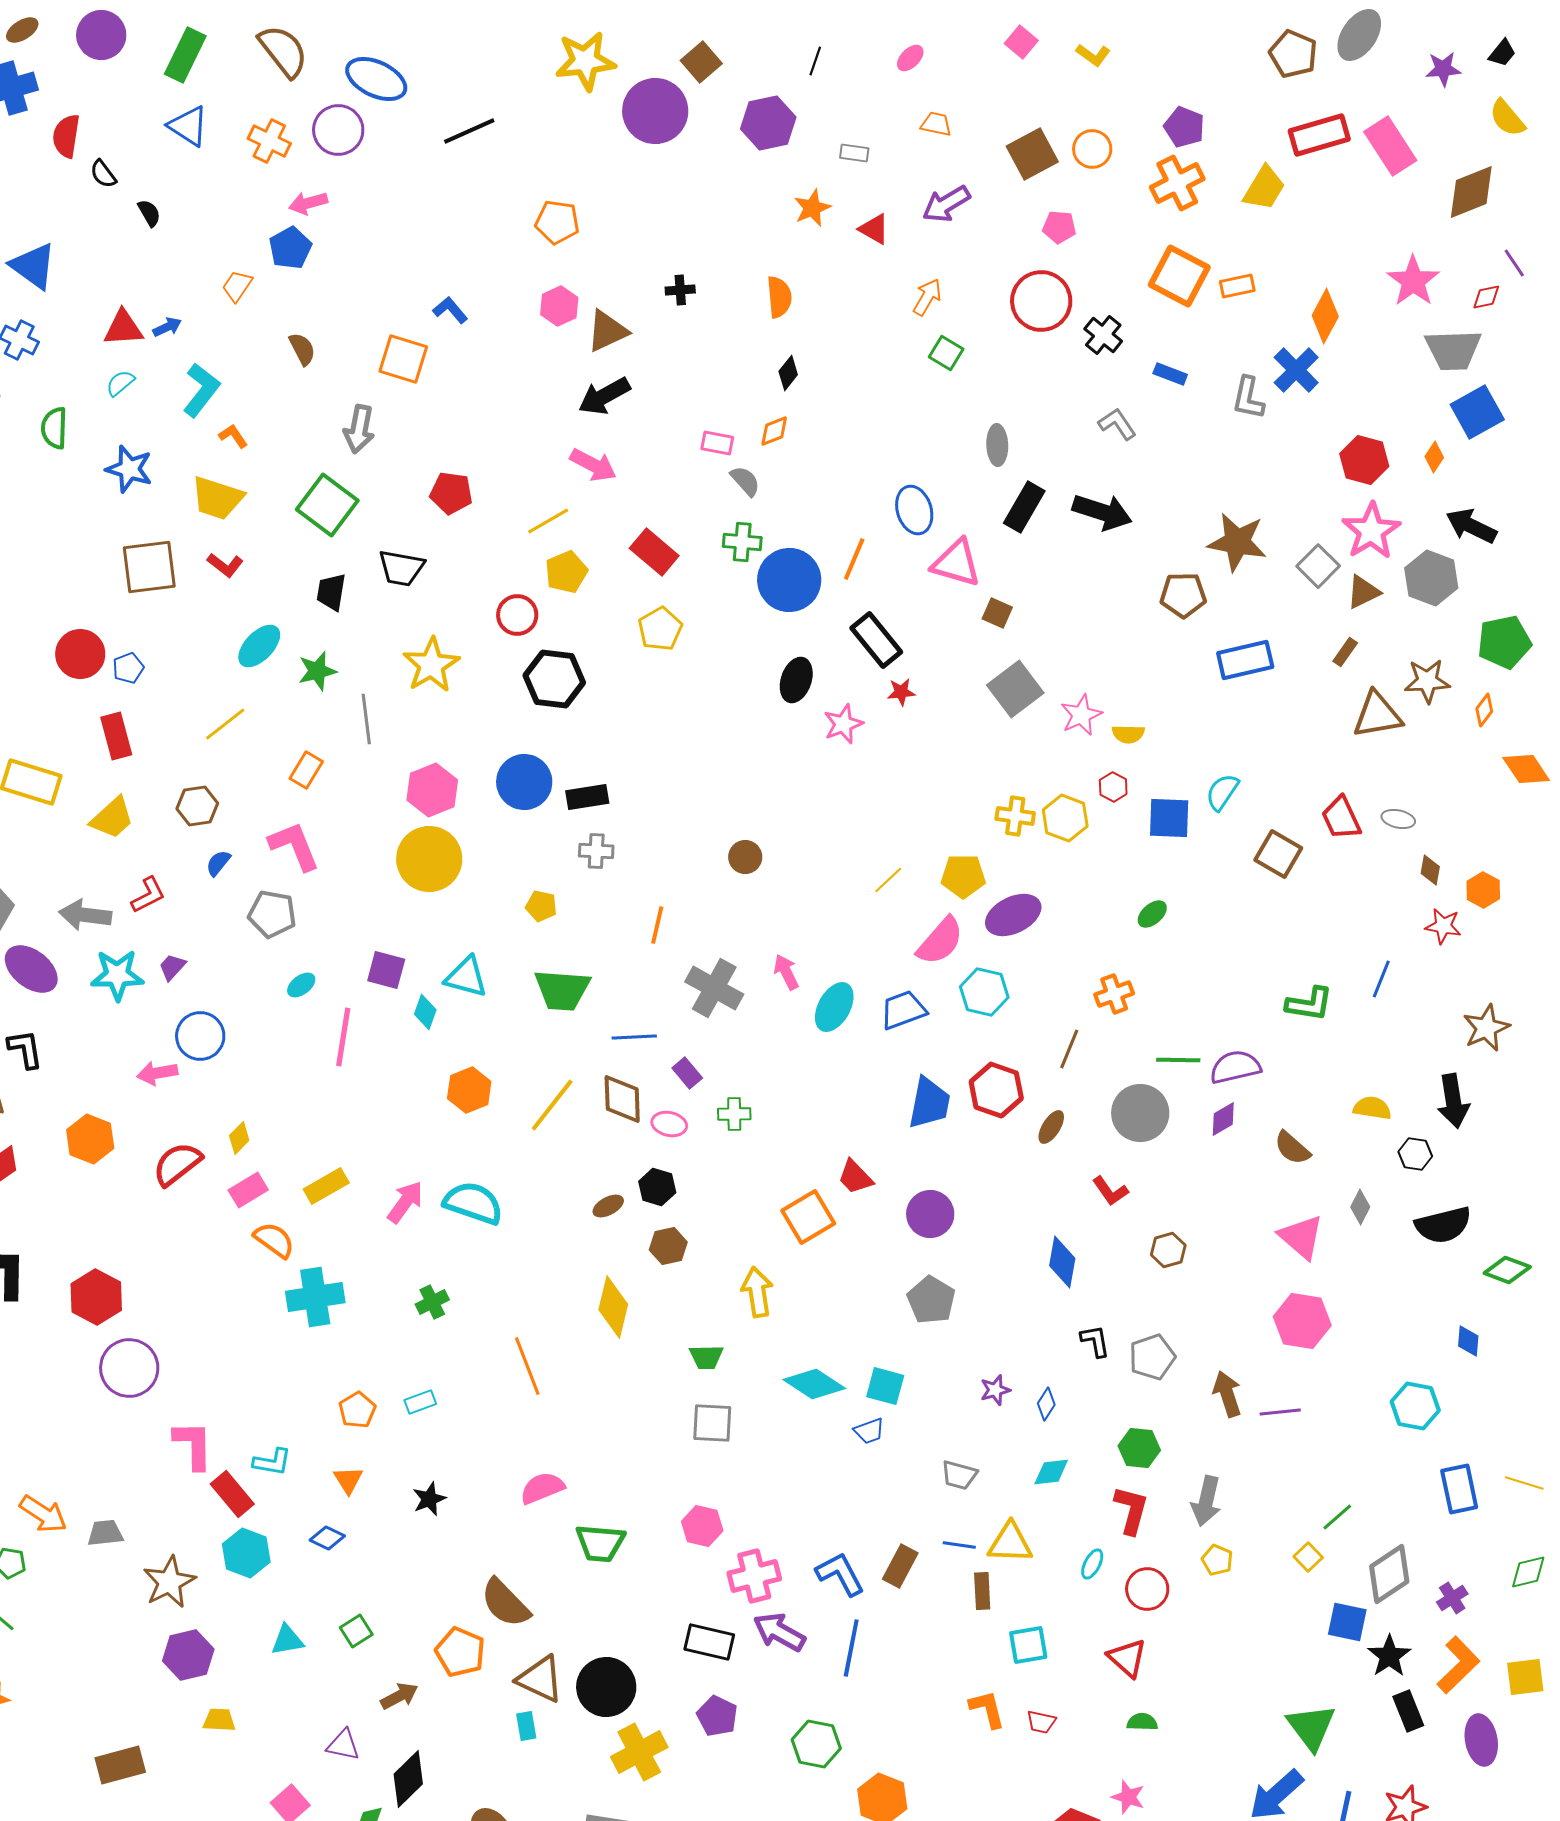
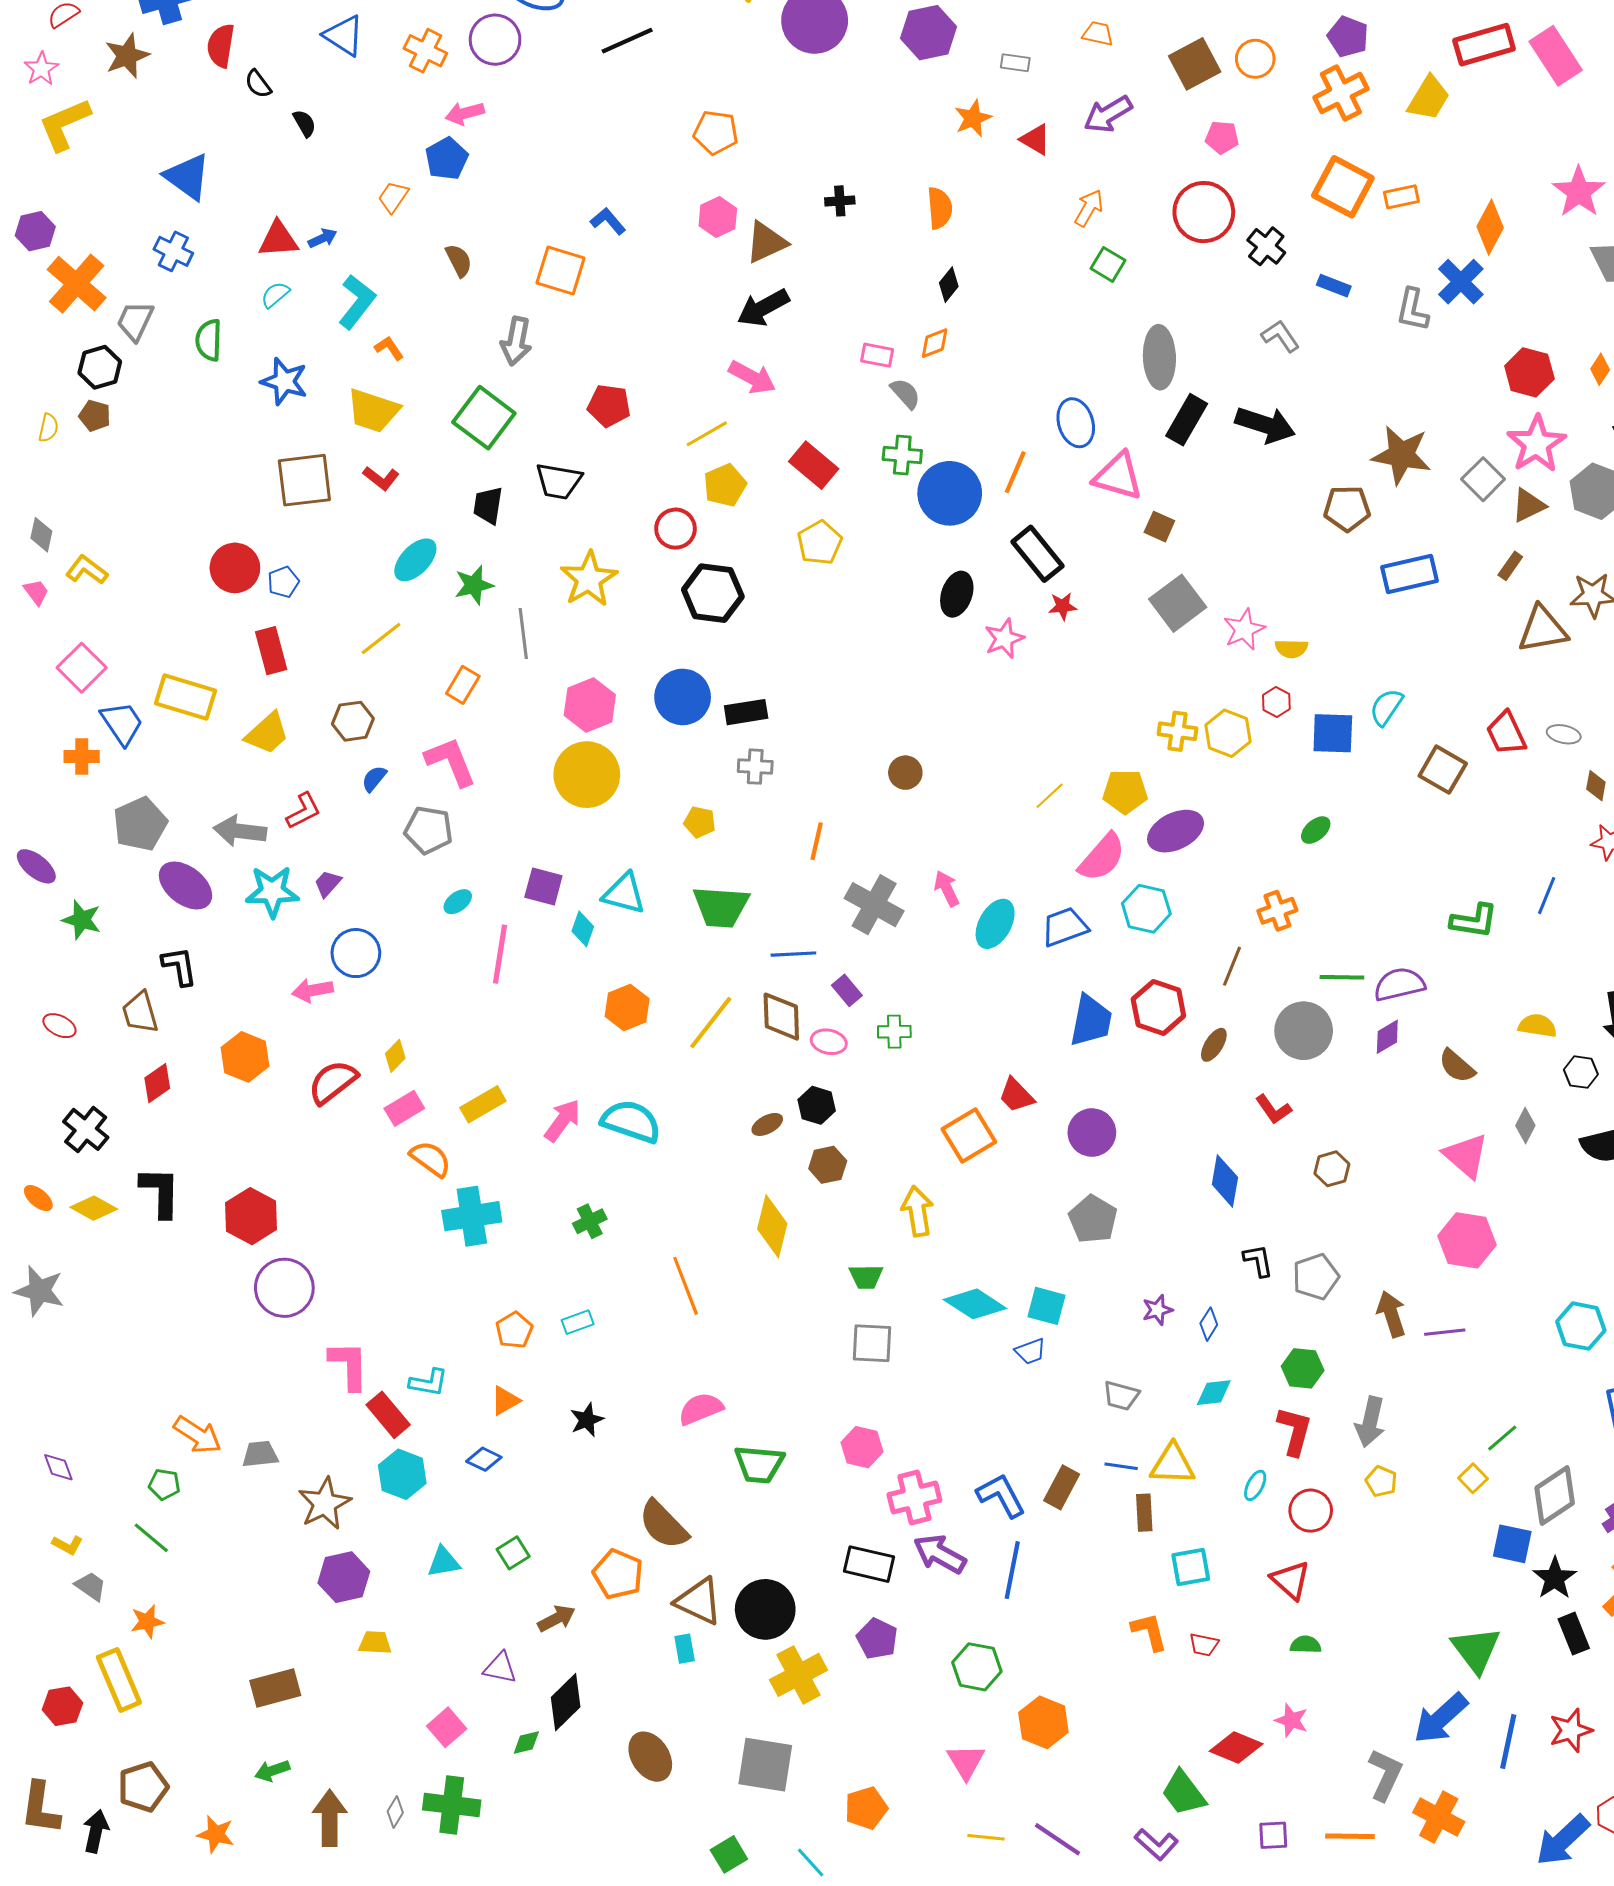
gray ellipse: (997, 445) -> (1159, 357), size x1.5
orange triangle: (348, 1480) -> (505, 1401), turned 32

